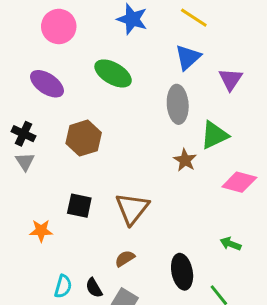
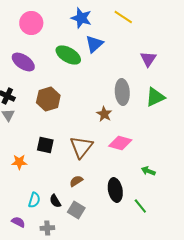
blue triangle: (188, 57) -> (94, 44), moved
gray ellipse: (178, 104) -> (122, 92), moved
green triangle: (214, 135) -> (155, 97), moved
brown star: (185, 160) -> (104, 114), moved
pink diamond: (239, 182) -> (120, 143), moved

